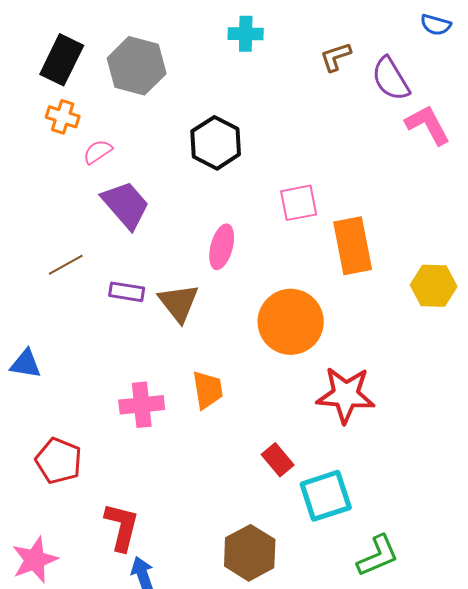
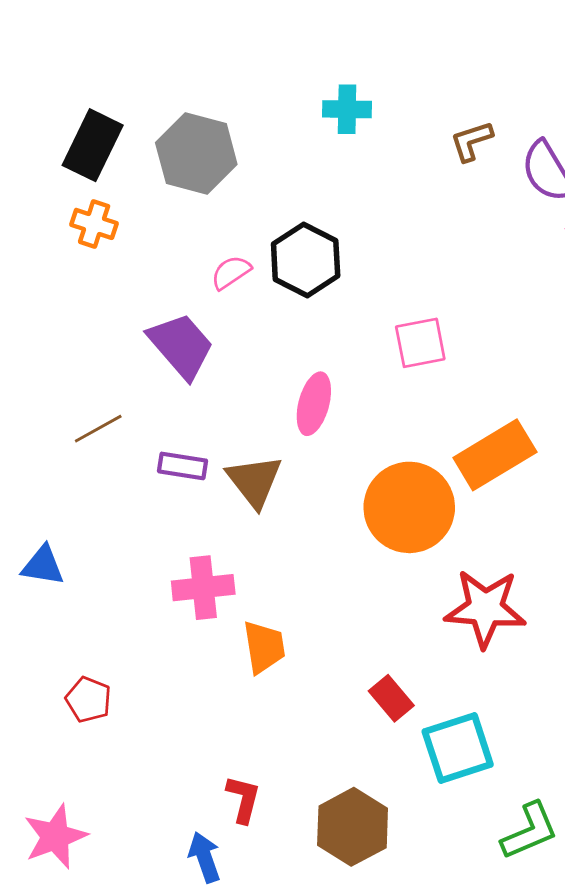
pink semicircle: (98, 152) -> (231, 272), moved
orange rectangle: (353, 246) -> (495, 455), moved, turned 70
orange trapezoid: (208, 390) -> (264, 647), moved
pink cross: (142, 405) -> (203, 588), moved
red pentagon: (59, 461) -> (88, 700), size x0.7
red L-shape: (122, 527) -> (243, 799), moved, size x0.7

